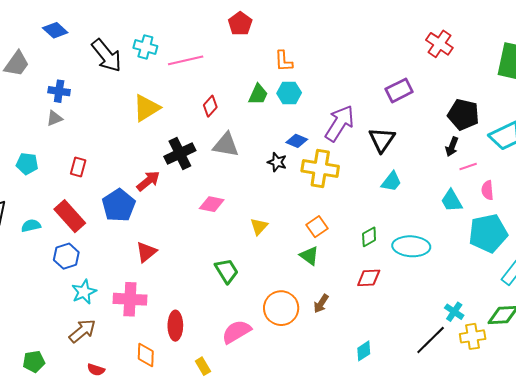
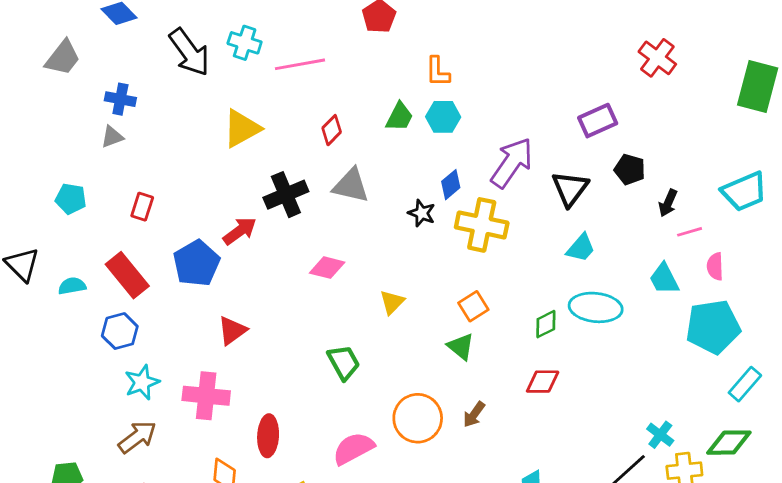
black pentagon: (463, 115) -> (630, 169), moved, size x0.7
blue diamond: (297, 141) -> (451, 185), turned -65
cyan ellipse: (411, 246) -> (596, 307), moved

